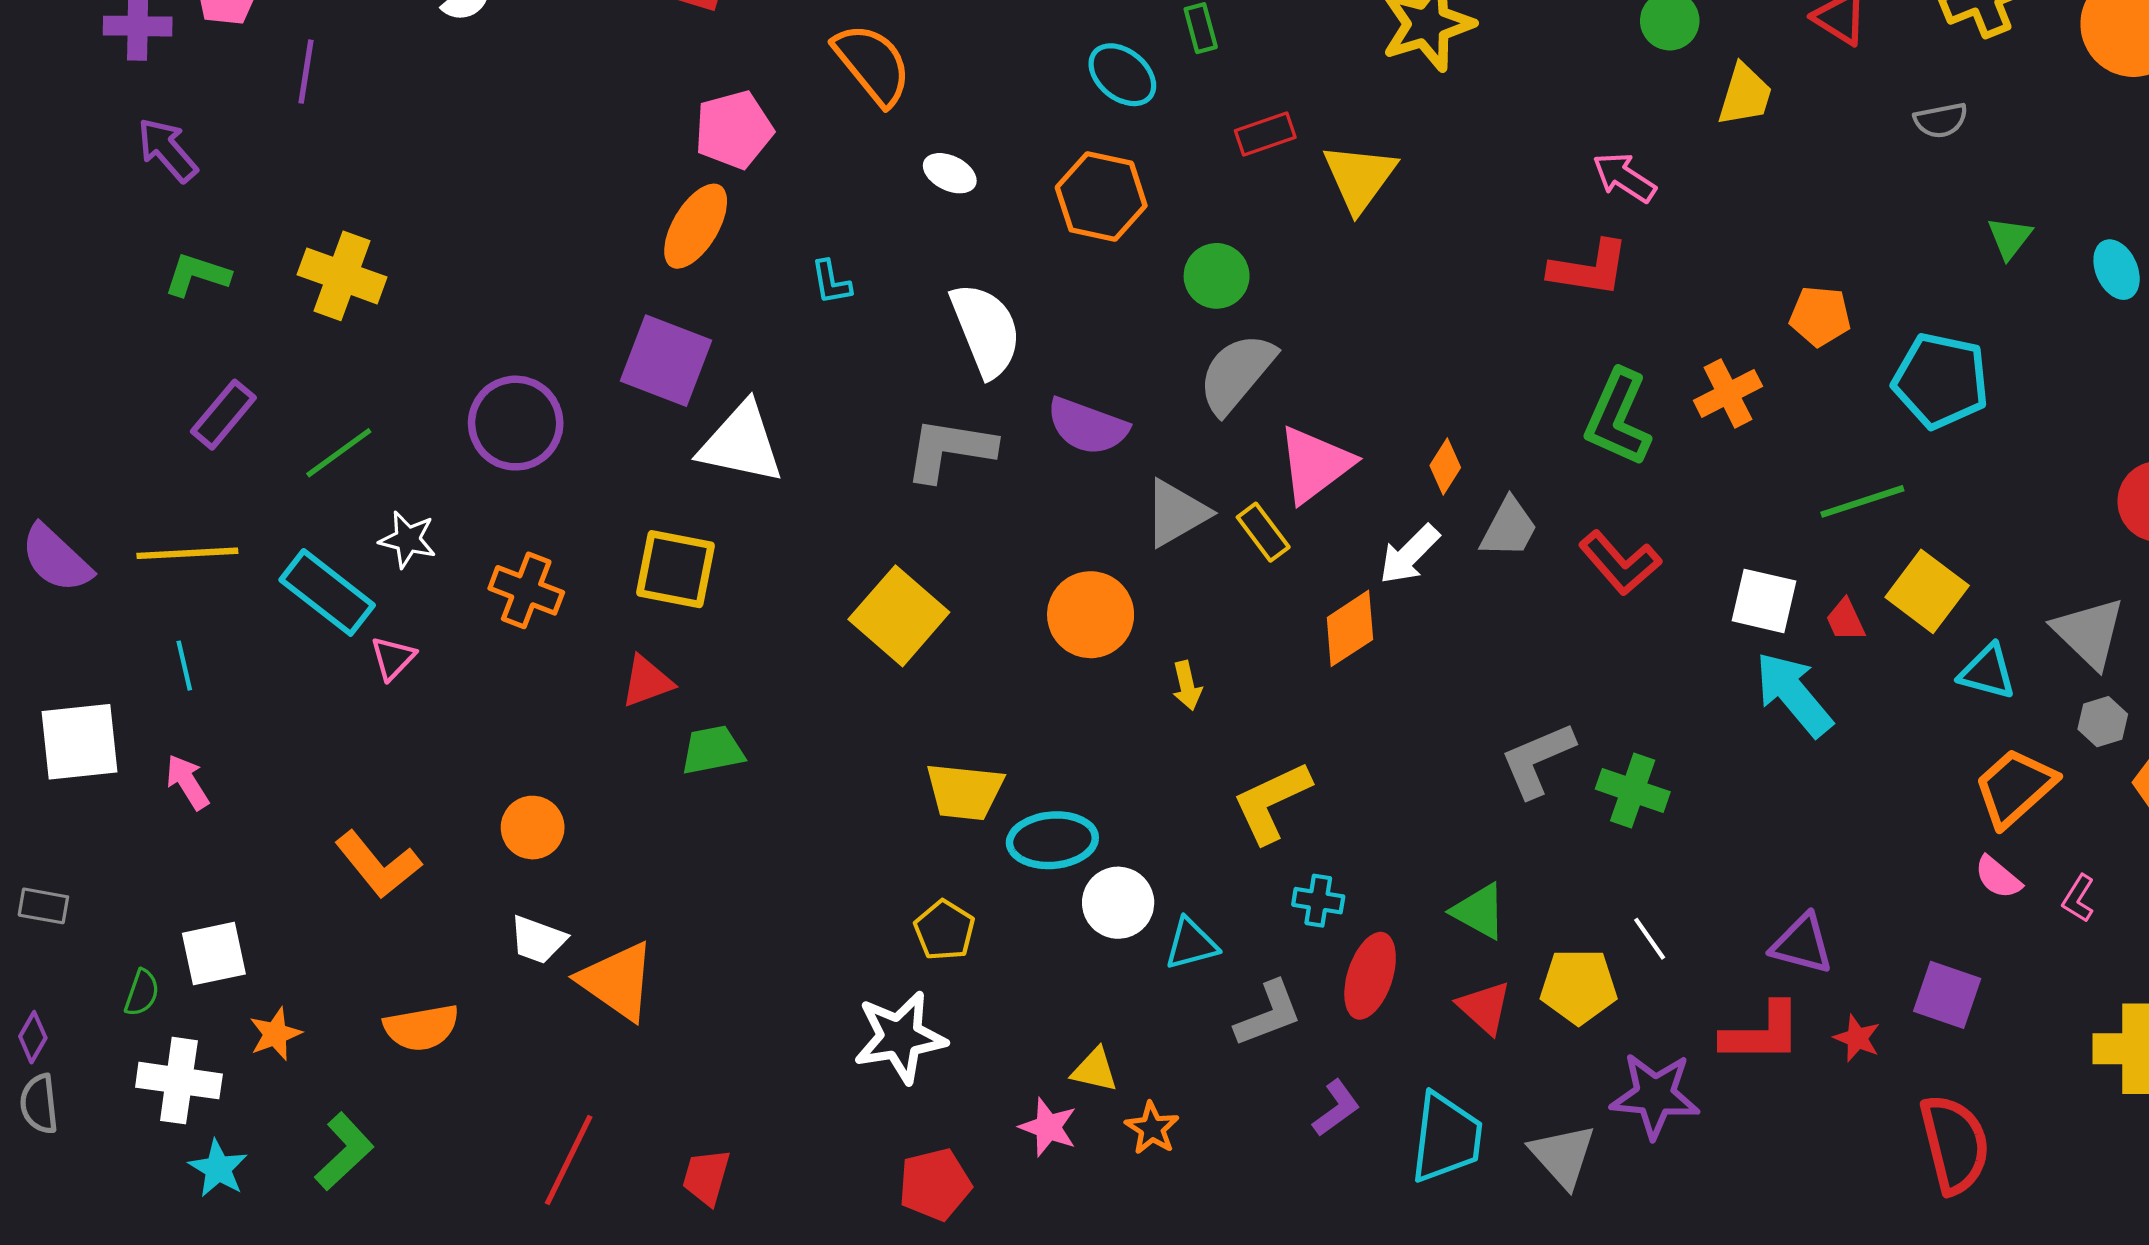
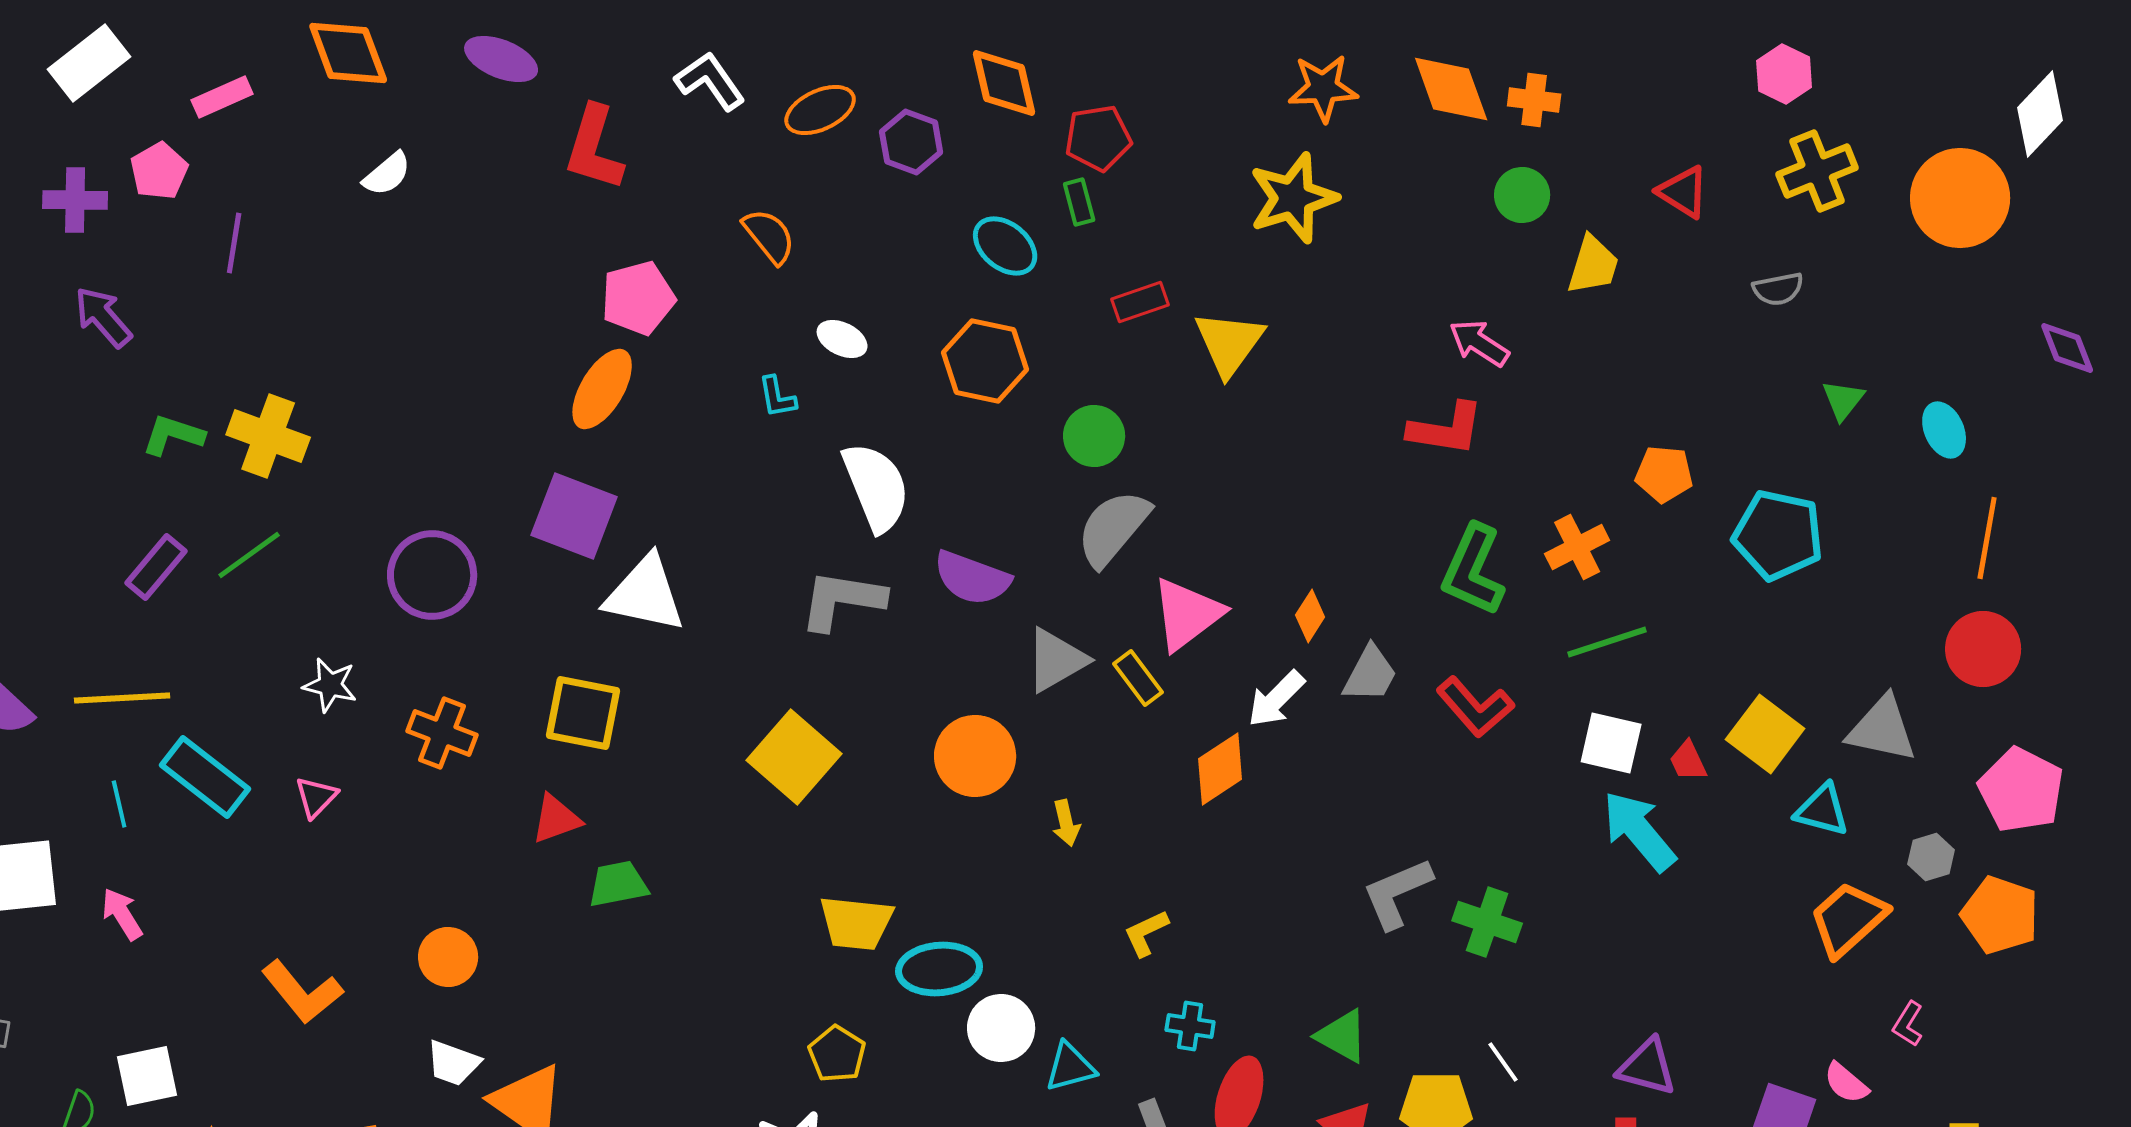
orange semicircle: (872, 64) -> (769, 236), size x0.7
green L-shape: (197, 275) -> (173, 435), moved
cyan L-shape: (831, 282) -> (777, 397), moved
green line: (339, 453) -> (249, 555), moved
green line: (1862, 501) -> (1607, 642), moved
cyan rectangle: (327, 592) -> (205, 777), moved
gray triangle: (2089, 633) -> (1882, 729), moved, turned -32
yellow L-shape: (1272, 802) -> (1146, 933), size x0.6
pink semicircle: (1998, 877) -> (1846, 1083), moved

